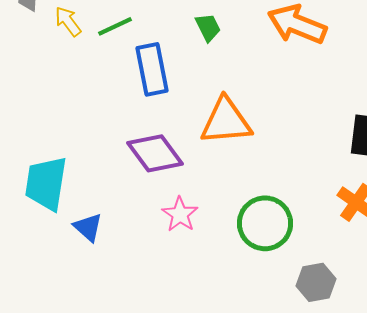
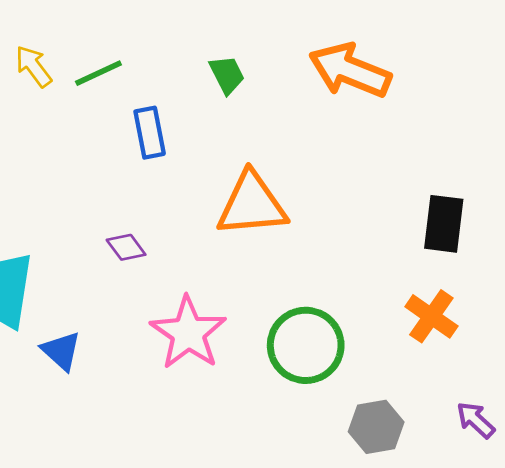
blue rectangle: (152, 69) -> (150, 133), size x0.7
purple diamond: (155, 153) -> (126, 247), moved, size x0.5
pink star: (180, 214) -> (188, 333), size x1.5

